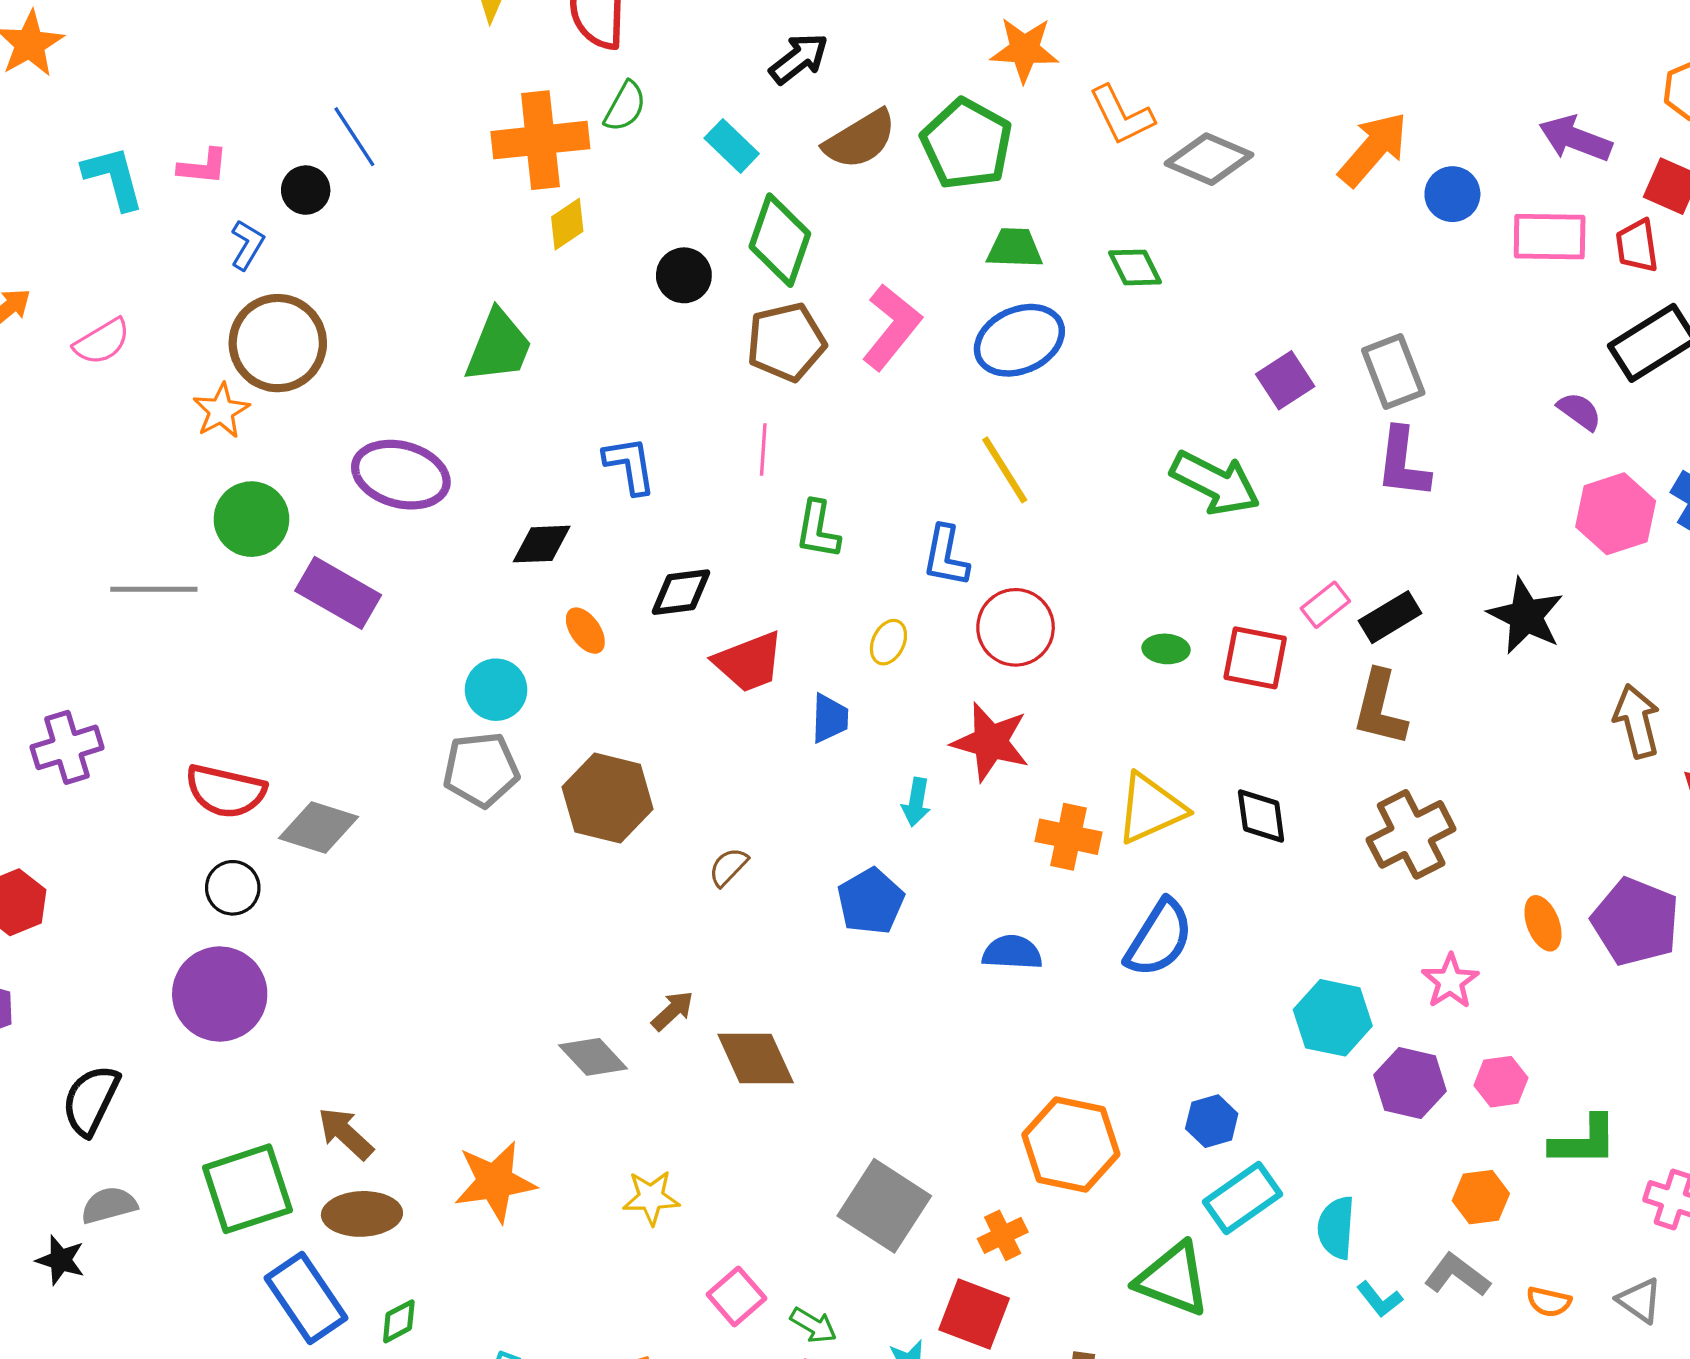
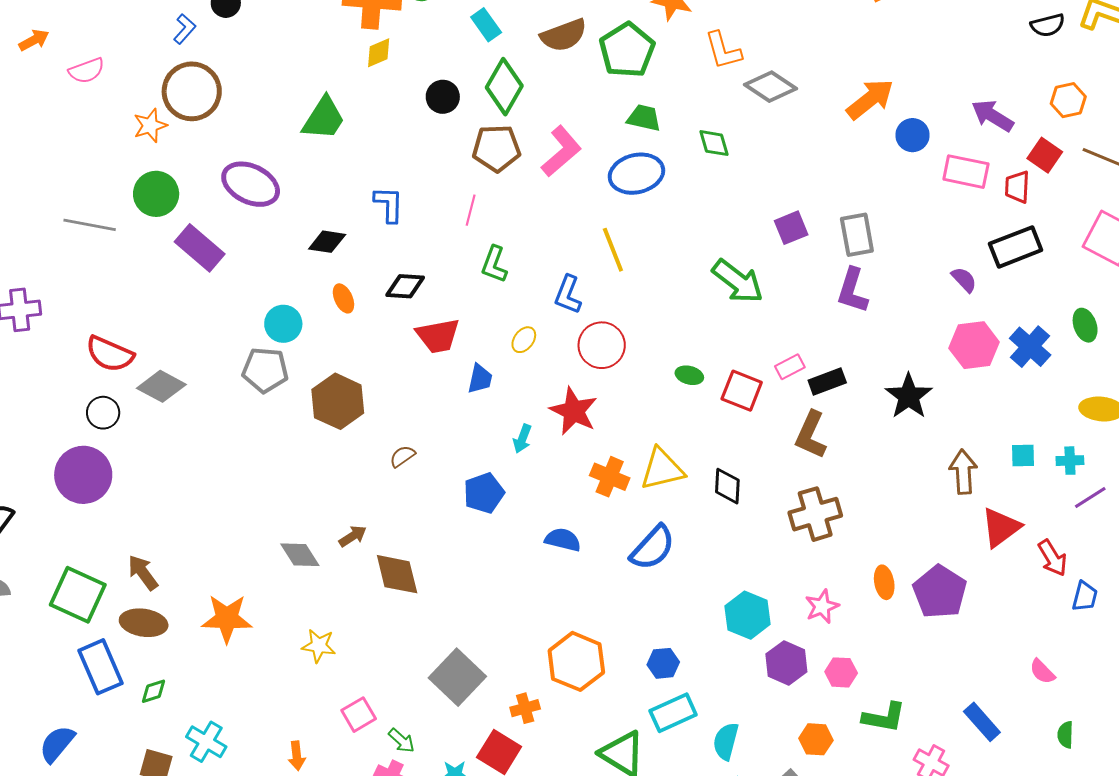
green square: (247, 1189) -> (78, 595), turned 32

